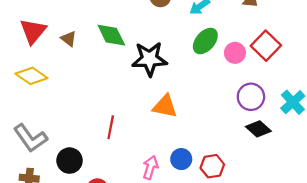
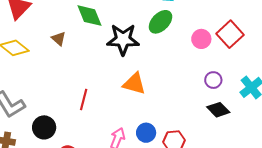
brown triangle: (69, 39) -> (59, 39), moved
green ellipse: (205, 41) -> (160, 22), moved
purple circle: (251, 97) -> (213, 80), size x0.7

